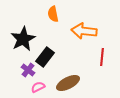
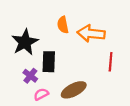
orange semicircle: (53, 14) -> (63, 25), moved
black rectangle: (45, 57) -> (49, 62), turned -36

